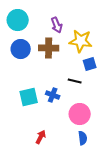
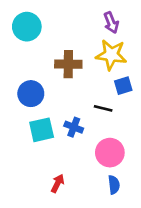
purple arrow: (57, 25) -> (111, 23), moved
blue circle: (21, 49) -> (31, 94), moved

